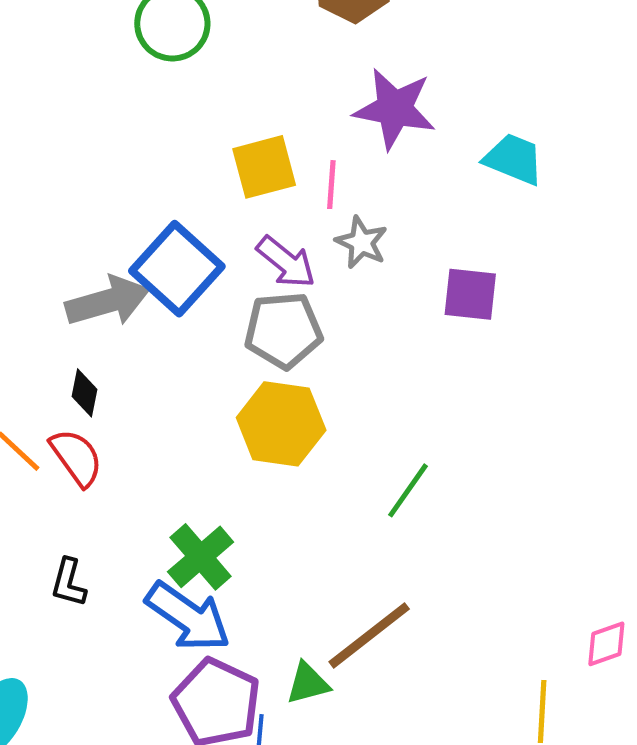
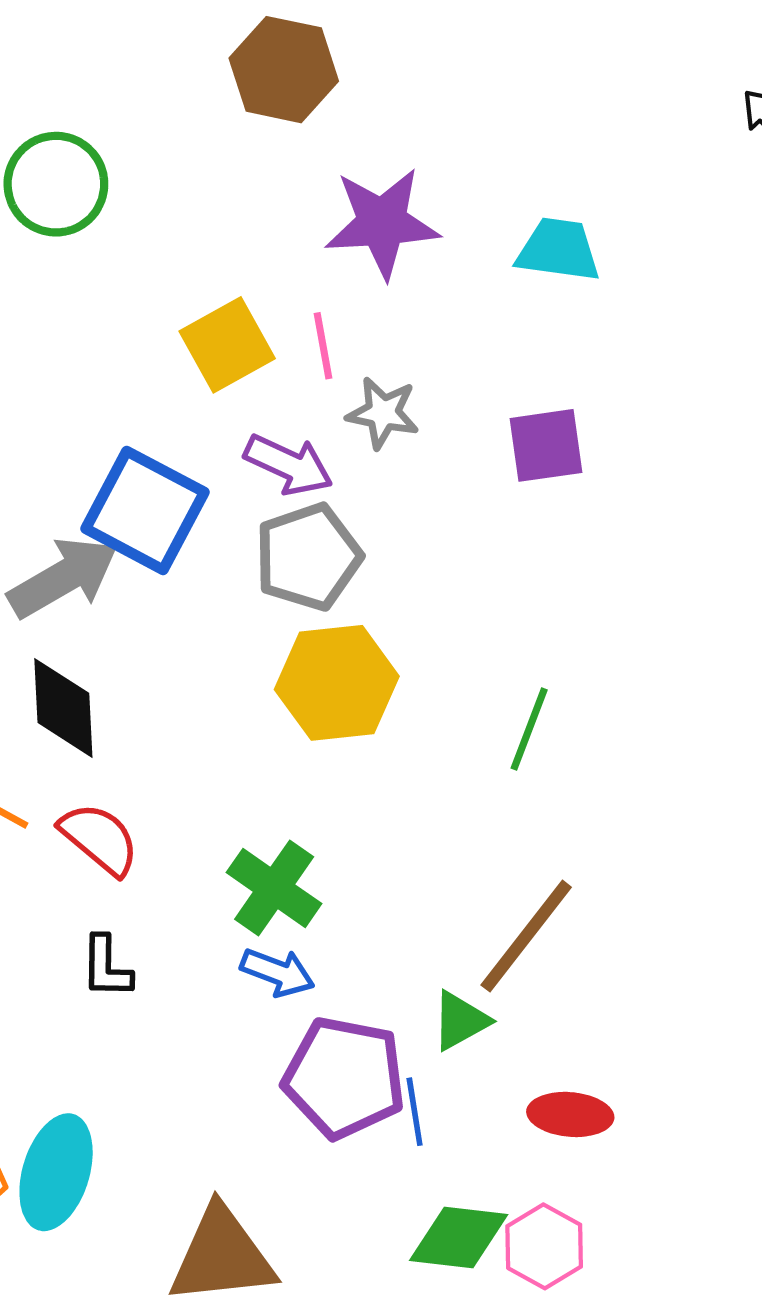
black diamond: (84, 393) -> (63, 708), size x1.6
red semicircle: (76, 457) -> (99, 839), moved
blue arrow: (188, 617) -> (278, 972), size x0.6

